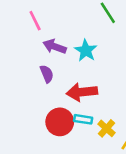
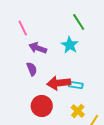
cyan star: (86, 50) -> (70, 45), moved
cyan rectangle: (83, 119) -> (76, 85), moved

